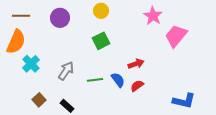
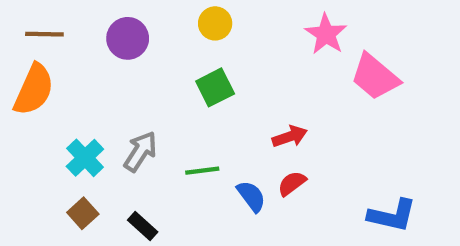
pink trapezoid: (176, 36) -> (375, 77), turned -90
cyan cross: (31, 64) -> (85, 158), moved
blue semicircle: (118, 80) -> (251, 196), moved

